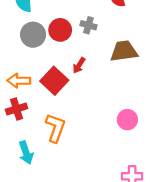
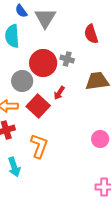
red circle: (60, 30) -> (43, 63), size x1.4
gray circle: (33, 35) -> (22, 81), moved

